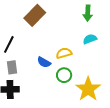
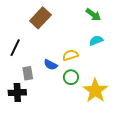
green arrow: (88, 13) -> (93, 15), turned -56
gray rectangle: (12, 67) -> (28, 73), moved

